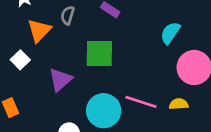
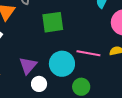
purple triangle: (60, 80) -> (28, 65), moved

